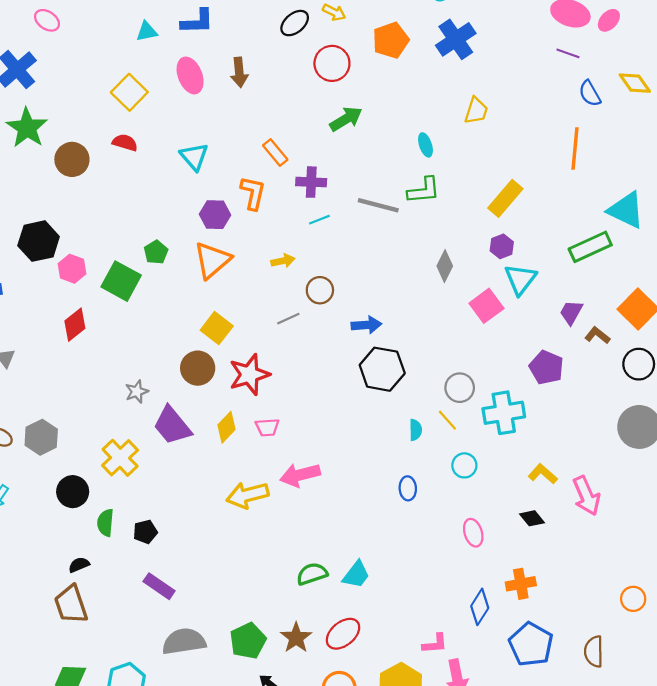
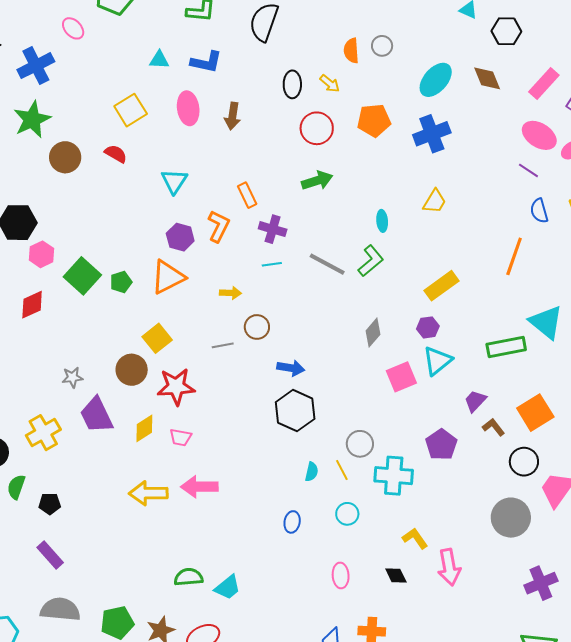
black ellipse: (295, 23) -> (292, 84), turned -64
green L-shape: (424, 190) -> (371, 261), turned -48
green pentagon: (156, 252) -> (121, 282), moved

